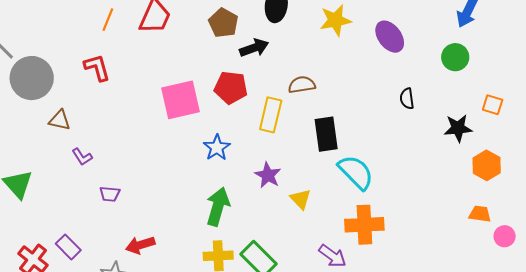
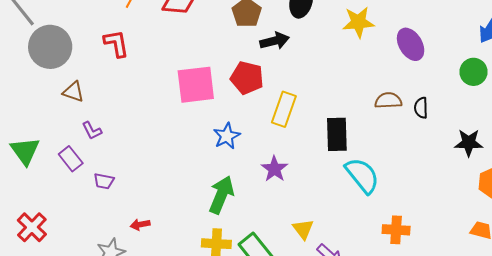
brown semicircle: (302, 85) -> (388, 100), moved
purple trapezoid: (110, 194) -> (104, 181), moved
yellow triangle: (301, 199) -> (303, 229), moved
orange cross: (364, 225) -> (396, 230), moved, size x0.7
red arrow: (140, 245) -> (140, 225), size x0.7
purple rectangle: (68, 247) -> (71, 159), moved

